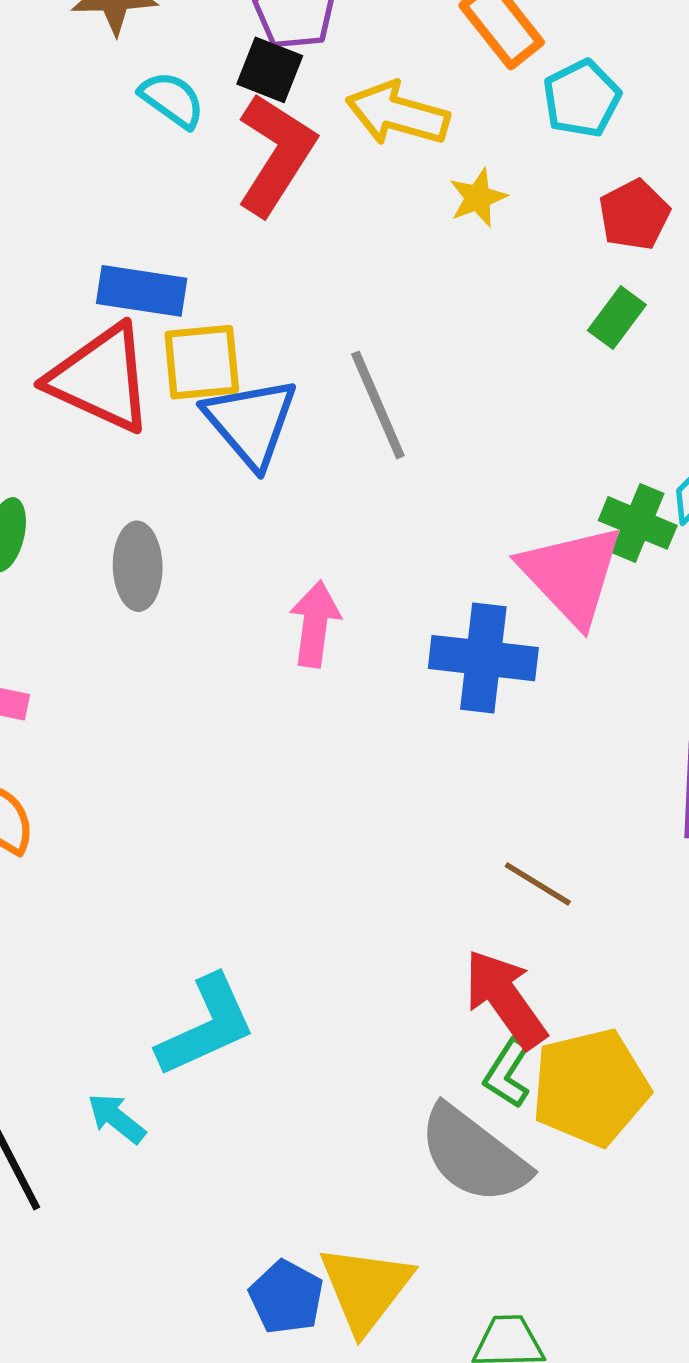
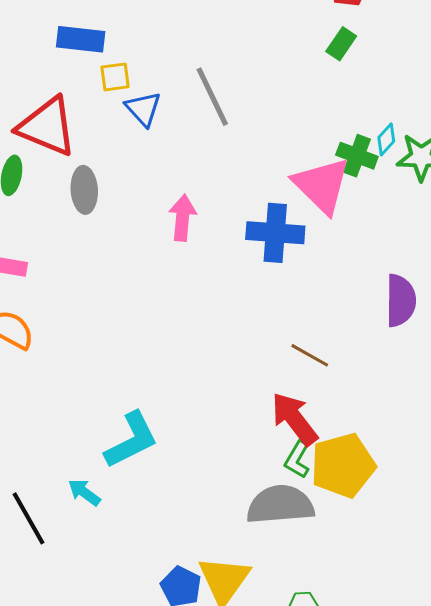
yellow square: (202, 362) -> (115, 77), size x0.7
red triangle: (101, 378) -> (47, 127), moved
blue triangle: (251, 422) -> (143, 109), size x0.7
gray semicircle: (473, 1155) -> (280, 505), turned 140

